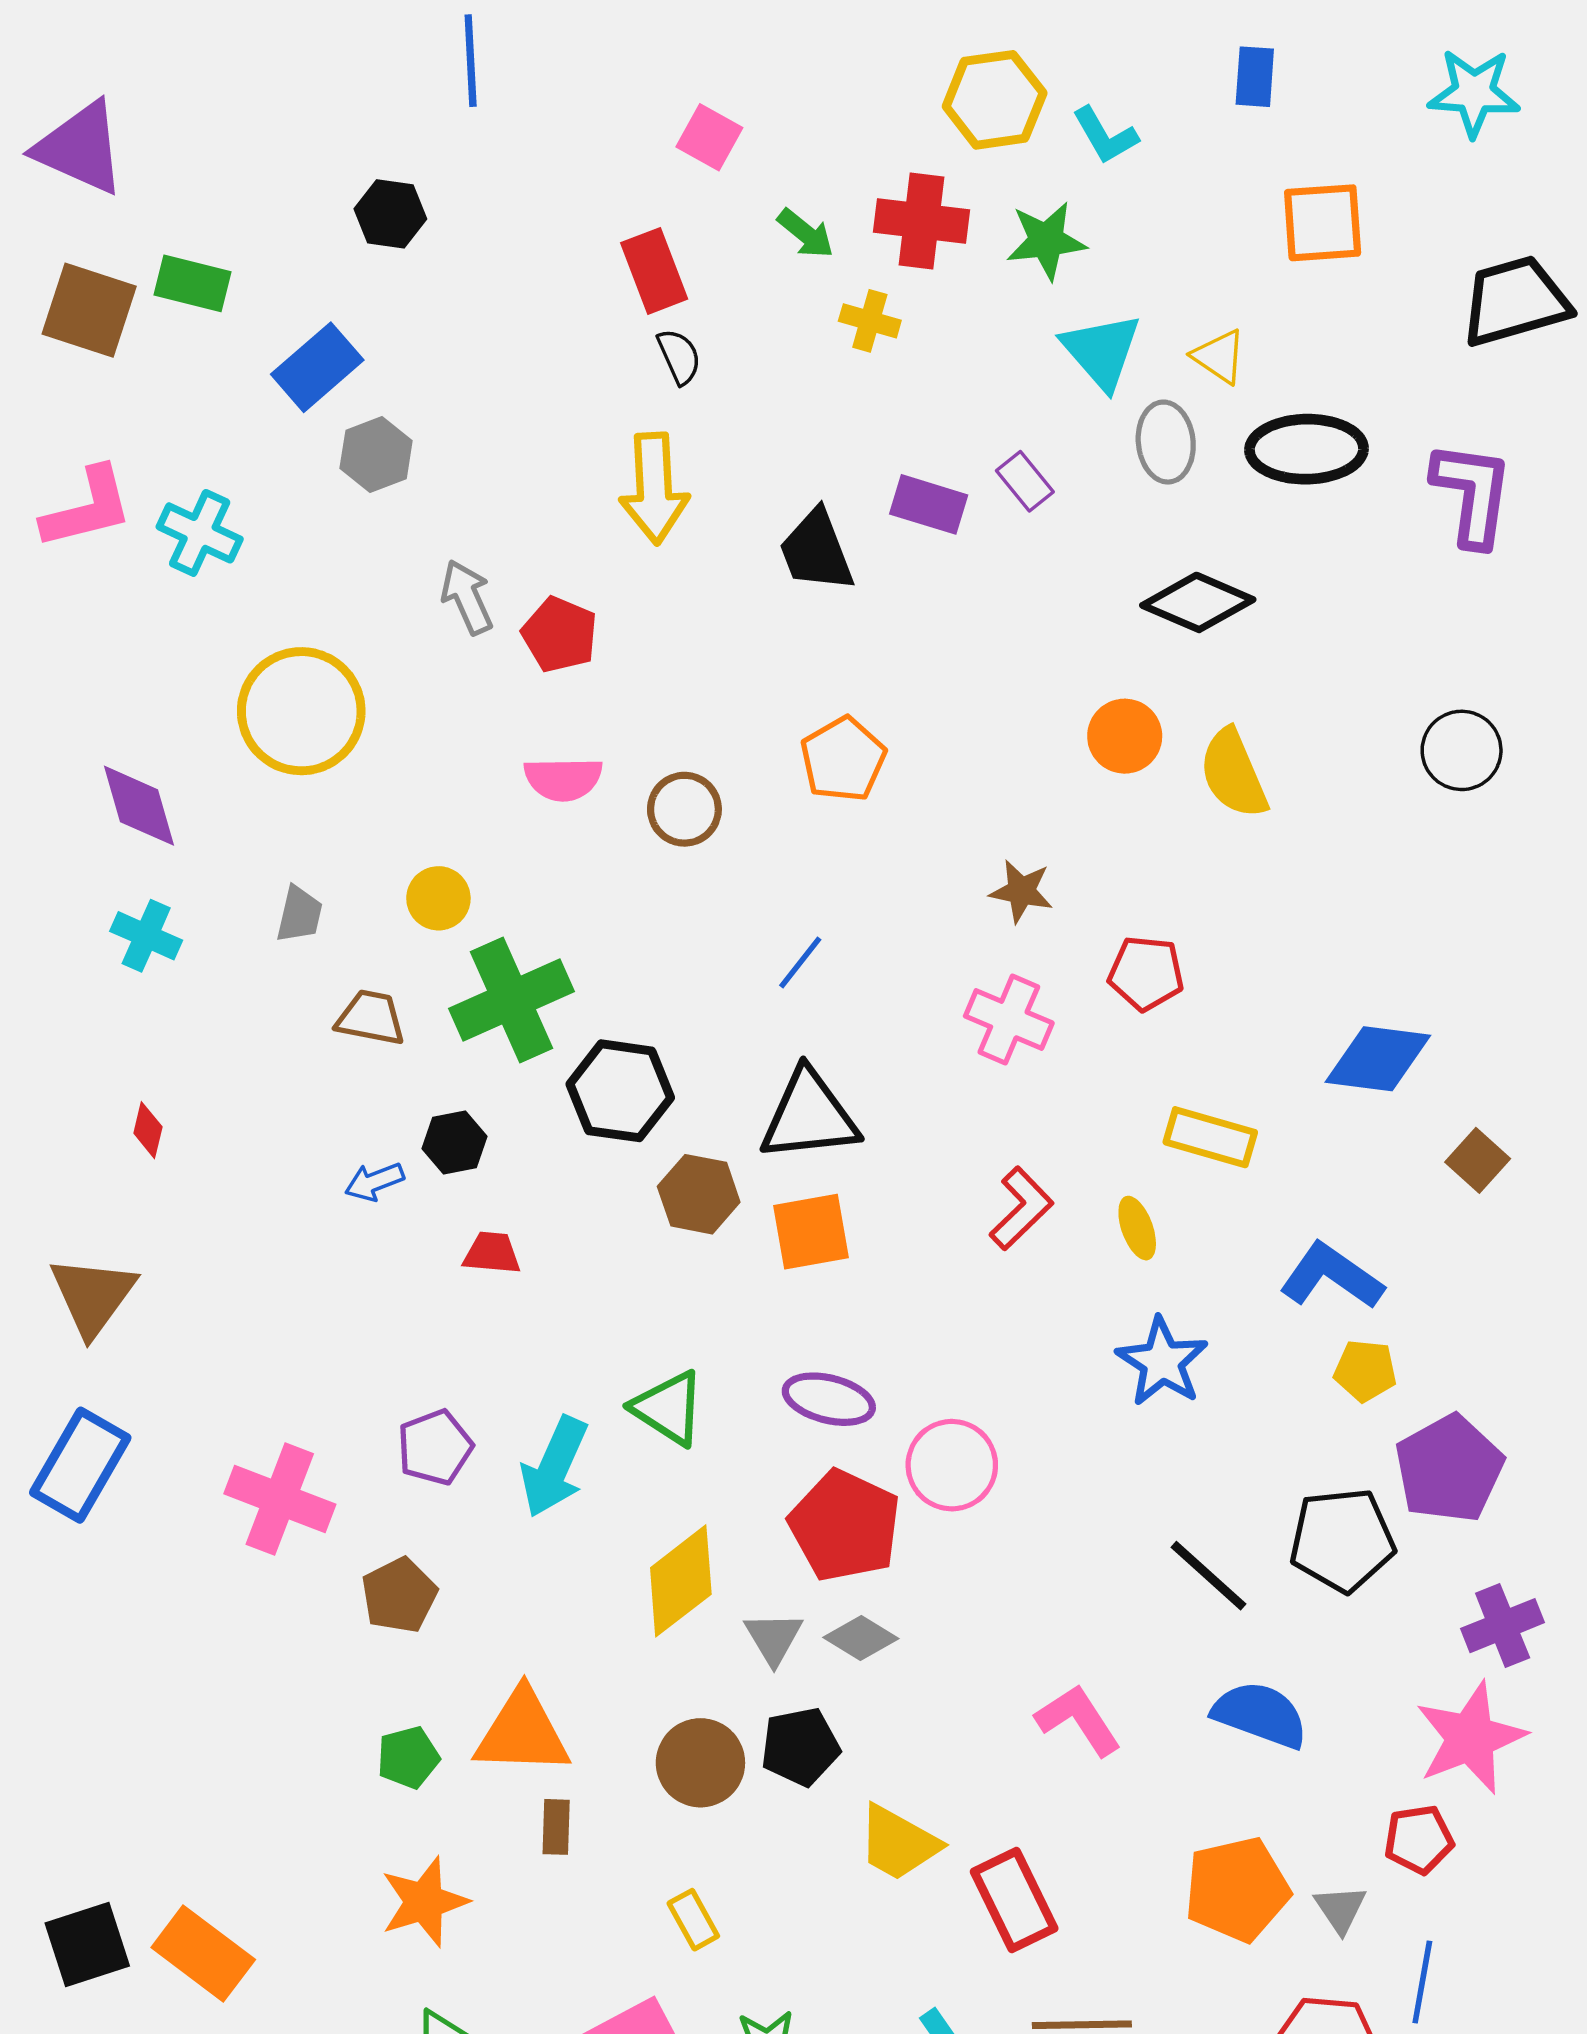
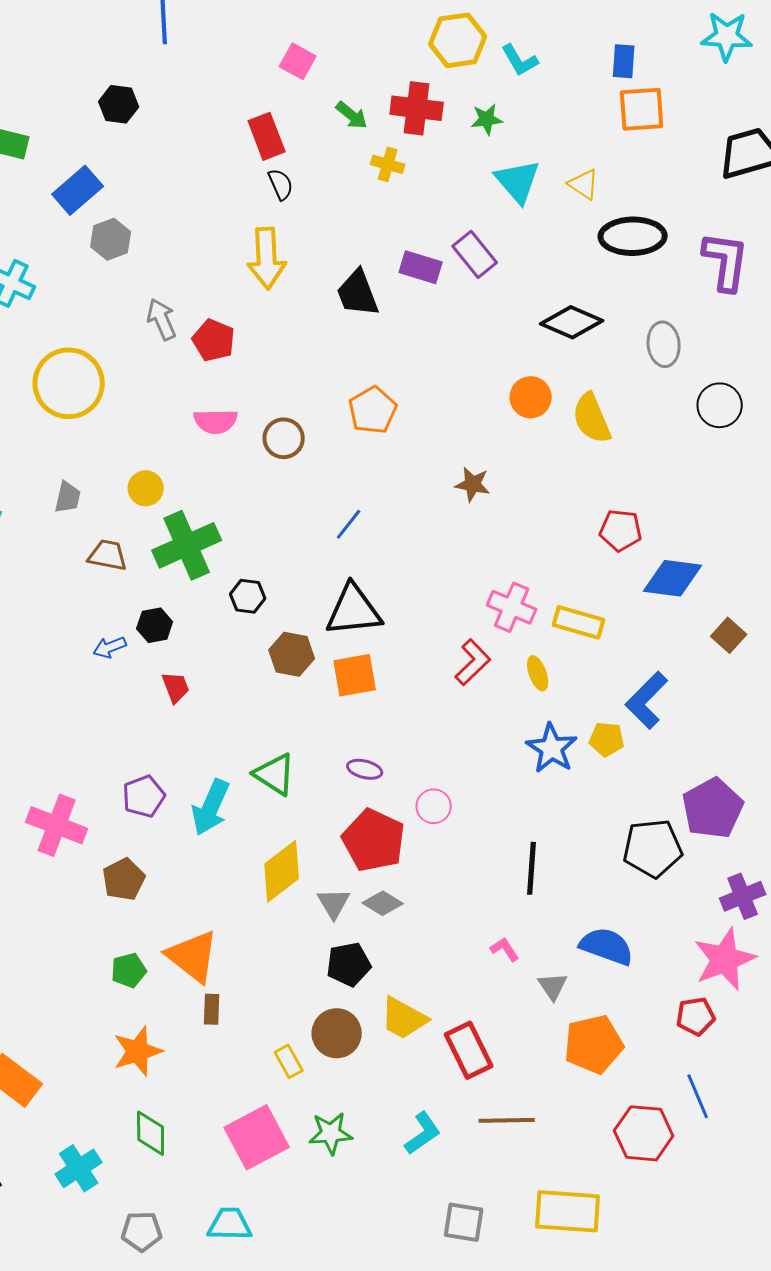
blue rectangle: (1255, 77) -> (624, 61), moved
green star: (1046, 241) -> (487, 119), size x0.7
gray ellipse: (1166, 442) -> (664, 344), moved
purple rectangle: (1025, 481) -> (475, 254), size x1.4
red pentagon: (1146, 973) -> (621, 530), moved
pink cross: (1009, 1020) -> (512, 607), moved
black hexagon: (620, 1091) -> (248, 596), size x0.6
red trapezoid: (492, 1253) -> (176, 687), turned 64
blue L-shape: (1331, 1276) -> (647, 700), turned -80
yellow pentagon: (1365, 1371) -> (607, 739), moved
purple ellipse: (829, 1399) -> (365, 769), size x0.7
pink circle: (952, 1465) -> (434, 806), size x0.7
black line: (1208, 1576) -> (532, 868), moved, turned 52
pink L-shape: (1078, 1720) -> (505, 949), size x0.6
orange triangle: (522, 1732) -> (193, 956), turned 36
brown circle: (700, 1763) -> (337, 1033), moved
gray triangle: (1340, 1909) -> (553, 986), moved
blue line: (1422, 1982) -> (698, 1096), turned -33

